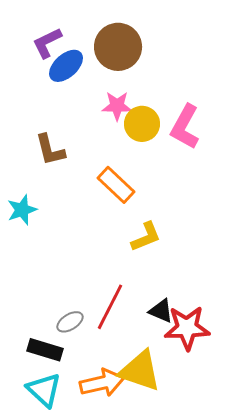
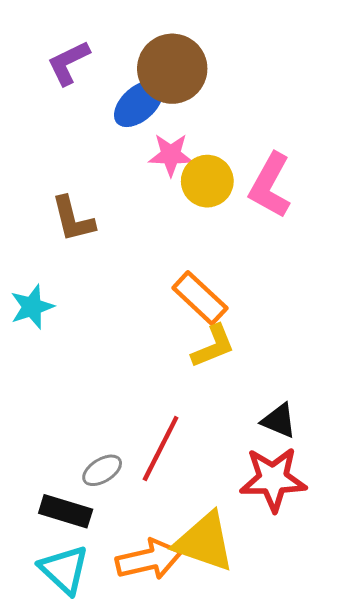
blue ellipse: (66, 66) -> (139, 104), moved
orange rectangle: (116, 185) -> (200, 298), moved
black triangle: (161, 311) -> (279, 421), moved

